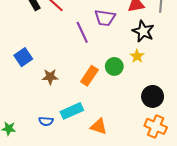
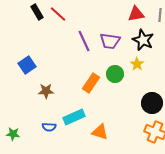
purple trapezoid: (105, 18) -> (110, 41), moved
brown star: (50, 77) -> (46, 91), moved

